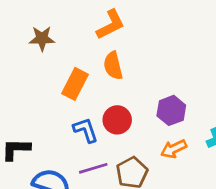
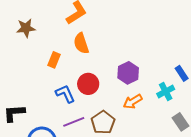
orange rectangle: (75, 84) -> (54, 60), size x0.7

